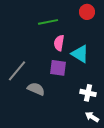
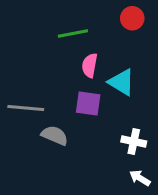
gray line: (17, 71) -> (26, 108), turned 55

